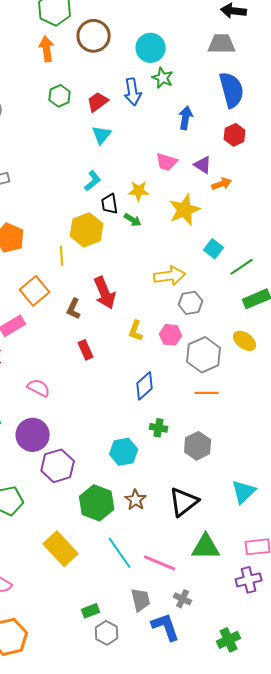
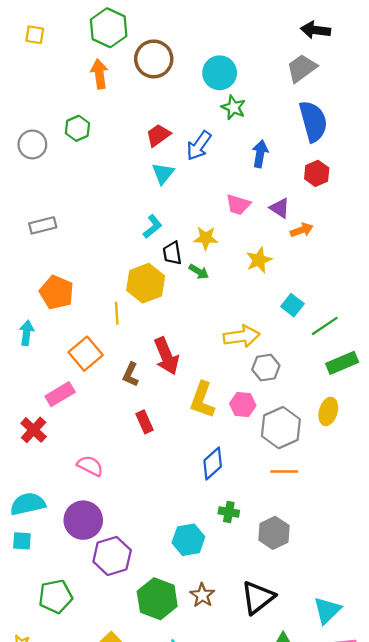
gray trapezoid: (222, 44) -> (302, 68), turned -36
blue arrow: (133, 92) -> (199, 146), moved, turned 44
green hexagon: (60, 96) -> (77, 128), moved
yellow star: (185, 210) -> (259, 260), size x0.7
yellow L-shape: (136, 331) -> (202, 400), size x1.5
yellow ellipse: (245, 341) -> (328, 411), turned 70
cyan triangle: (244, 492) -> (327, 610), moved

